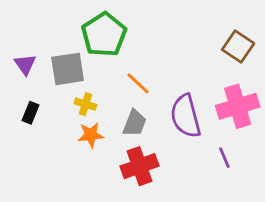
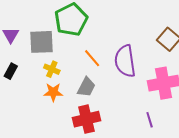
purple semicircle: (186, 116) -> (125, 61), moved

